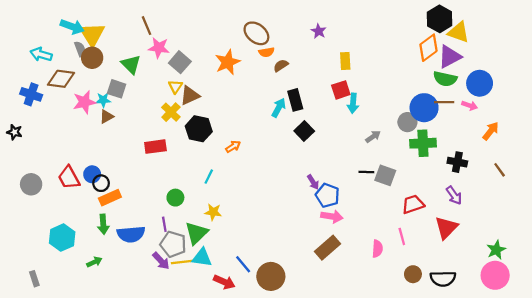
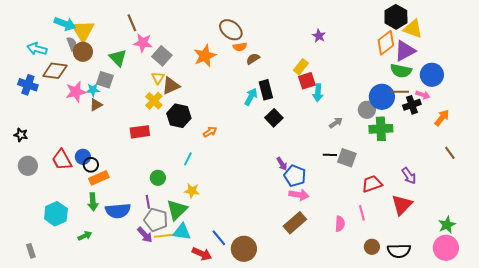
purple star: (319, 31) -> (319, 36), moved
yellow rectangle: (345, 61) -> (301, 67), moved, turned 42
black star: (14, 132) -> (21, 135), moved
black cross: (457, 162) -> (412, 105), moved, turned -30

